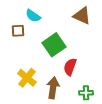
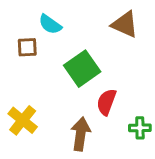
yellow cross: (27, 78) -> (23, 120), moved
green cross: (86, 93) -> (140, 128), moved

